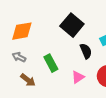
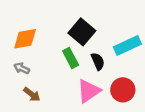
green rectangle: (51, 63) -> (71, 58), moved
pink triangle: (78, 77) -> (89, 91), size x1.6

